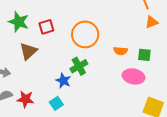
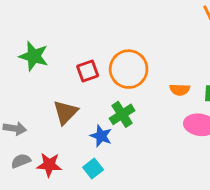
red square: (46, 27) -> (88, 71), moved
brown triangle: (28, 51) -> (65, 112), moved

